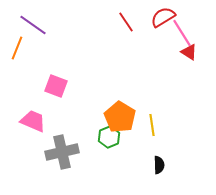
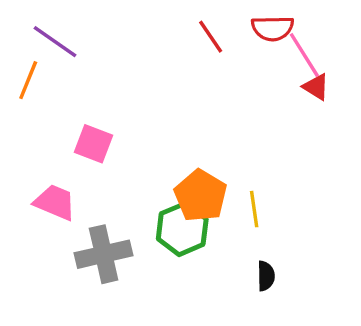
red semicircle: (163, 17) -> (273, 28), turned -150
green hexagon: (109, 137) -> (182, 229), size x1.4

